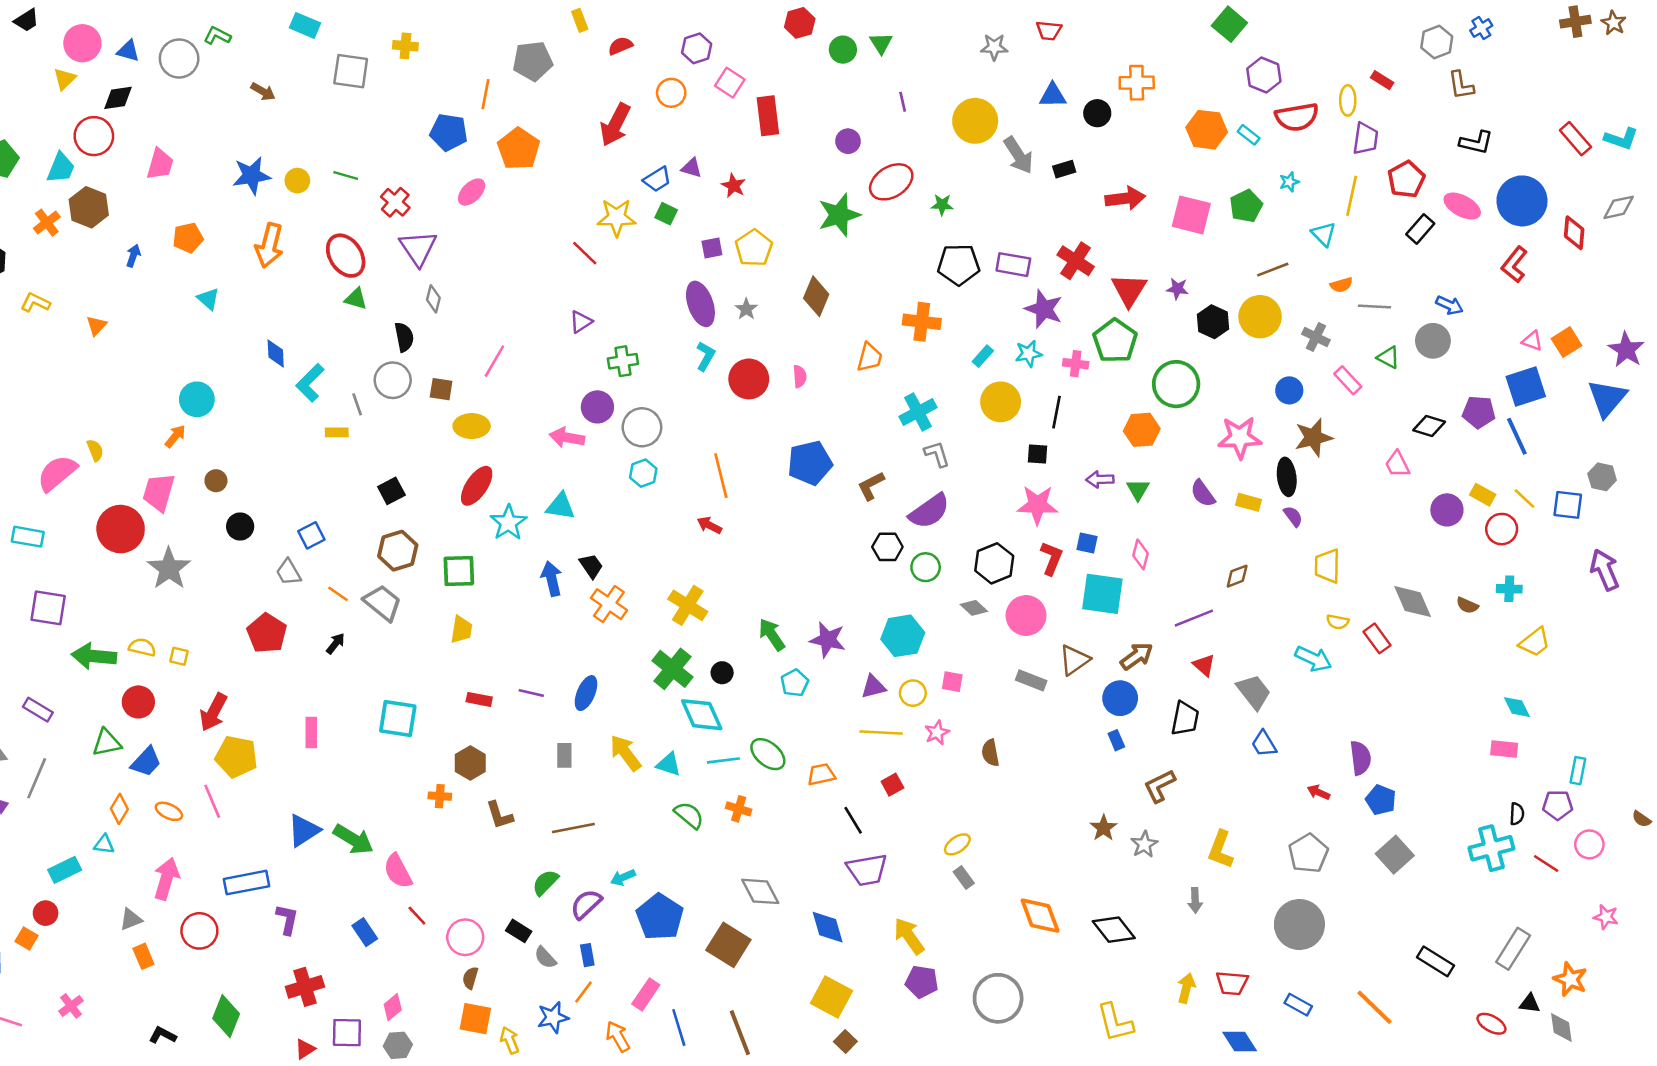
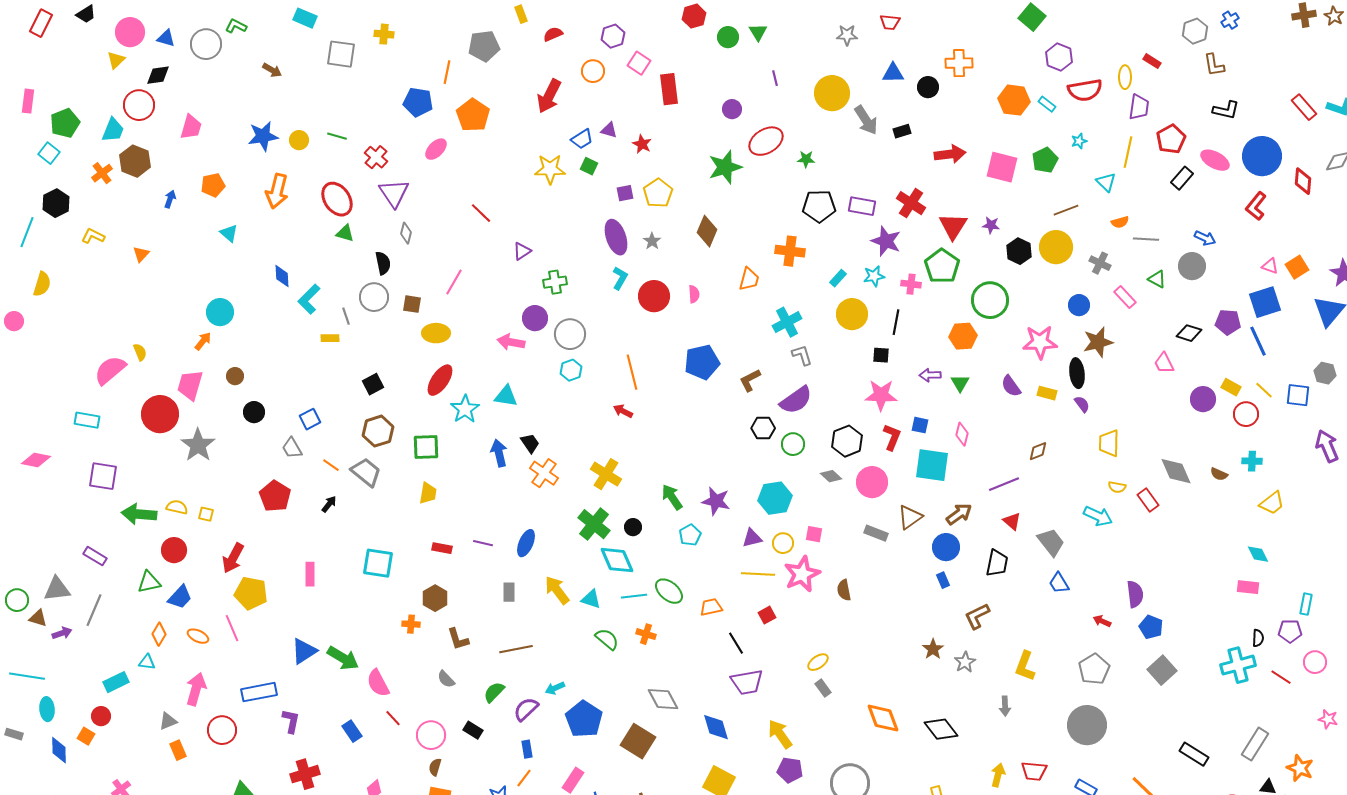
red line: (585, 253) -> (481, 213), moved
pink star: (937, 733) -> (802, 574), size x1.8
gray semicircle: (545, 958) -> (446, 679), moved

